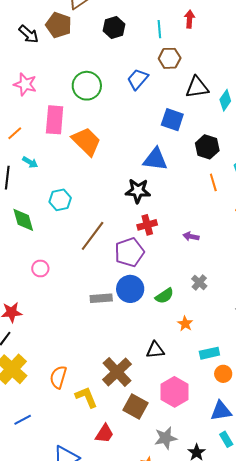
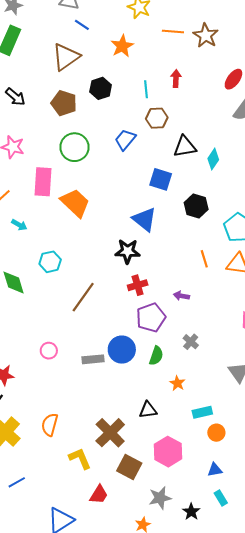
brown pentagon: (59, 25) -> (64, 103), moved
blue triangle: (155, 159) -> (144, 219), turned 32
orange line: (213, 182) -> (204, 259), moved
purple pentagon: (129, 252) -> (151, 317), moved
pink circle: (40, 268) -> (49, 351), moved
green semicircle: (165, 296) -> (156, 356), turned -36
orange semicircle: (58, 377) -> (50, 425), moved
blue triangle: (221, 411) -> (215, 470), size x0.7

